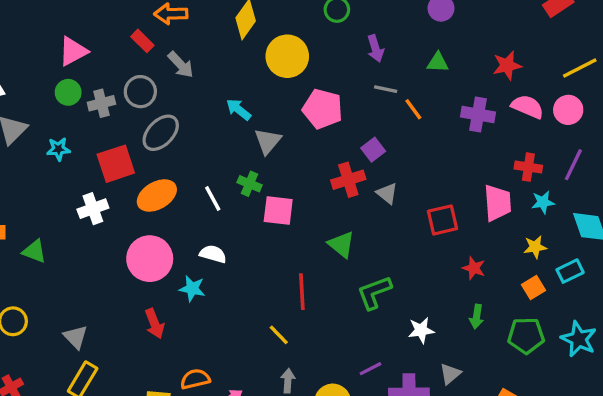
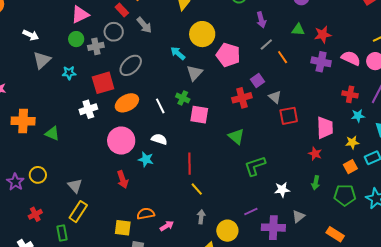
yellow circle: (287, 56) -> (202, 34), moved
red star: (507, 65) -> (323, 35), moved
gray line: (386, 89) -> (266, 44), turned -56
gray circle: (140, 92) -> (114, 32), moved
gray triangle: (387, 193) -> (275, 97), moved
pink trapezoid: (498, 203) -> (325, 128), moved
red square: (443, 220) -> (289, 116), moved
red line: (302, 292) -> (189, 164), moved

